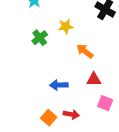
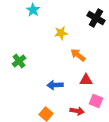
green cross: (40, 38) -> (19, 61), moved
red arrow: (71, 114) -> (77, 111), moved

